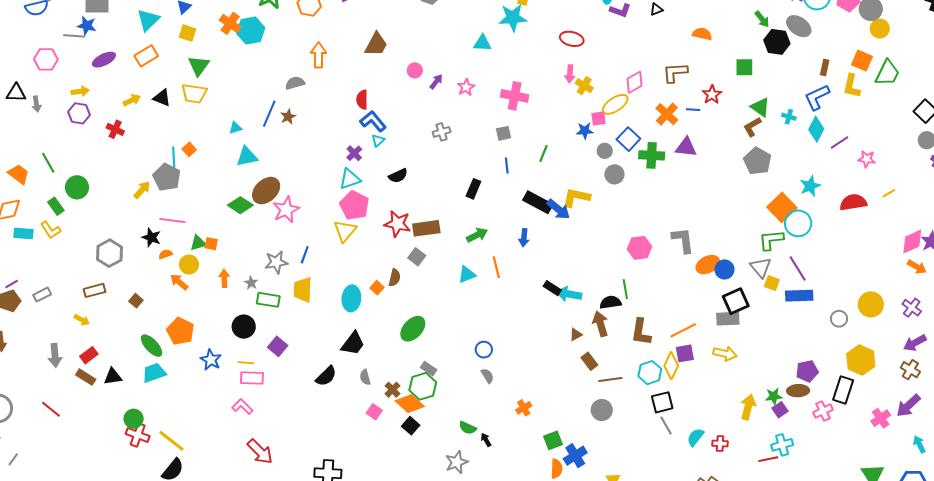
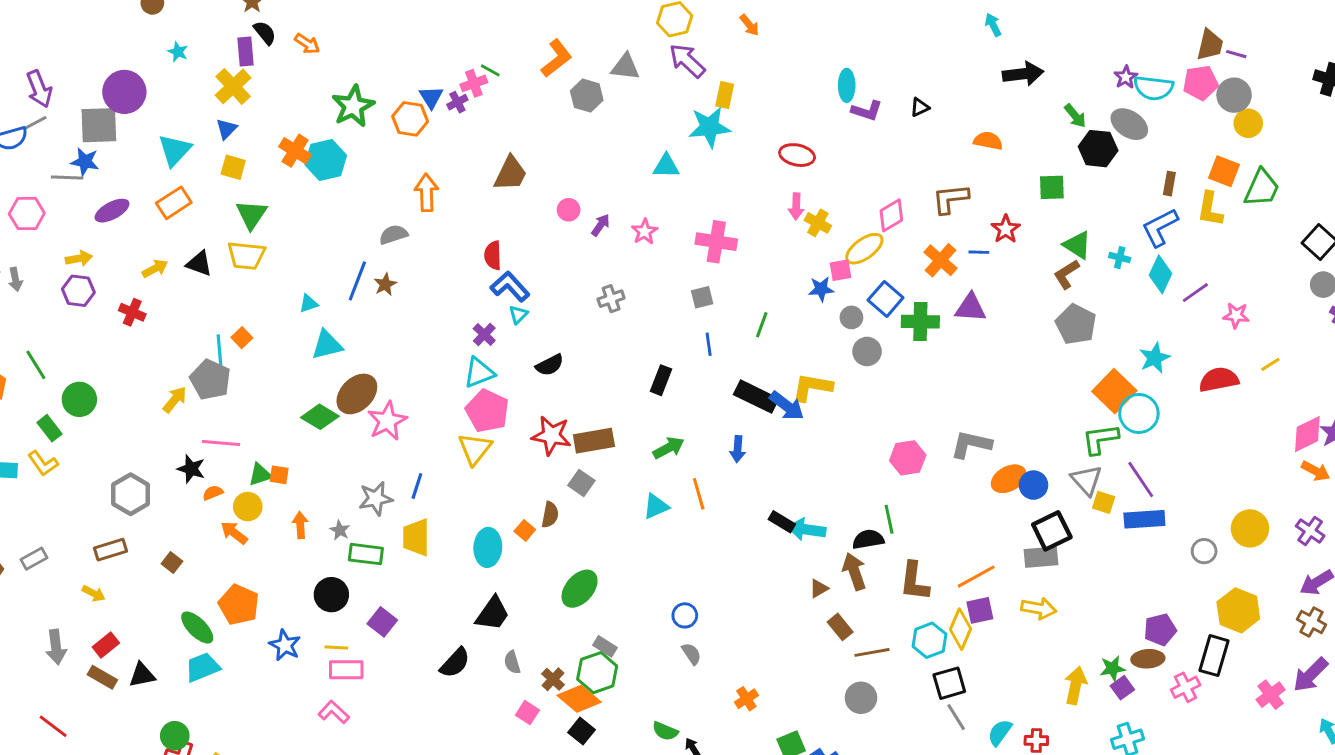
gray L-shape: (683, 240) -> (971, 444), turned -68

